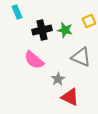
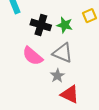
black cross: (42, 30) -> (41, 25), turned 30
gray triangle: (81, 57) -> (63, 53), moved

